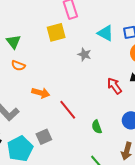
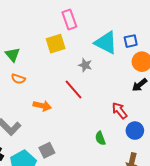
cyan triangle: (105, 33) -> (106, 43), size x1.4
red arrow: (114, 86) -> (120, 111), moved
red line: (68, 110) -> (74, 90), moved

